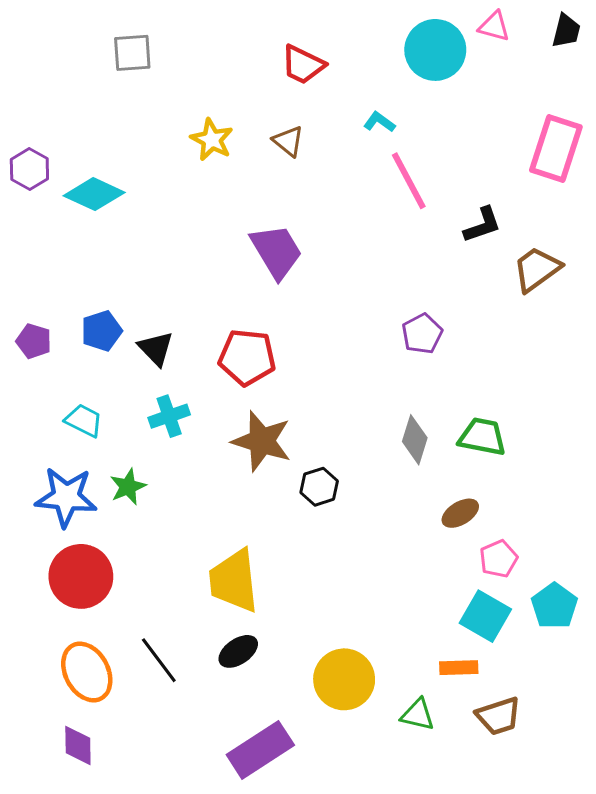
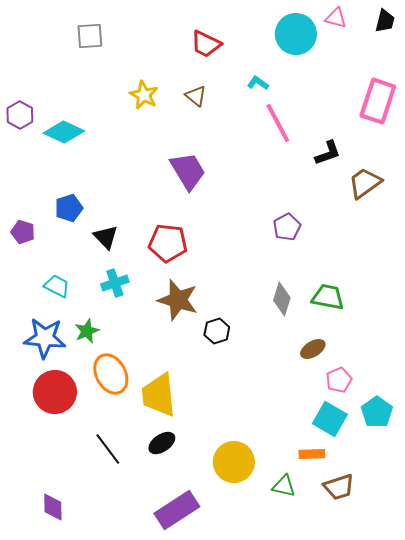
blue pentagon: (101, 331) -> (69, 208), moved
orange ellipse: (87, 672) -> (111, 374), moved

